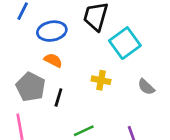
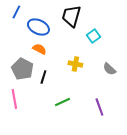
blue ellipse: (52, 31) -> (38, 27), turned 35
cyan square: (125, 43) -> (93, 36), size x0.6

